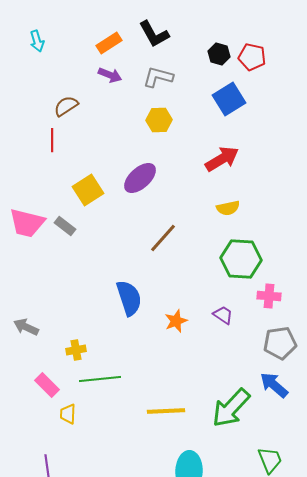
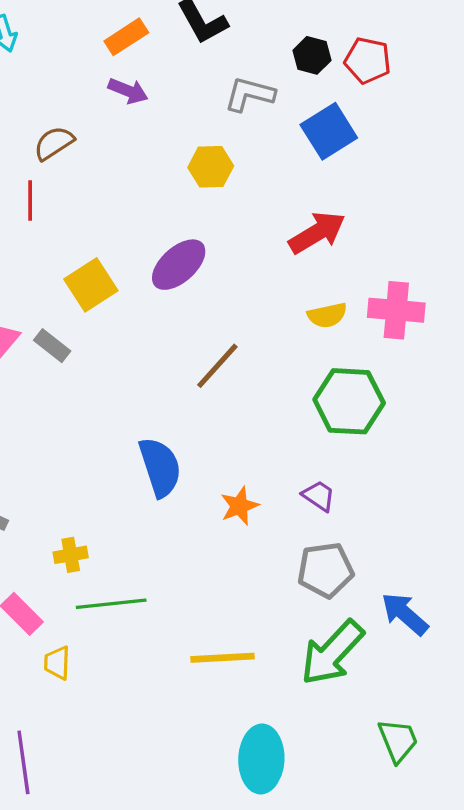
gray L-shape: (158, 77) -> (250, 94), moved
pink cross: (269, 296) -> (396, 310), moved, size x1.4
gray pentagon: (280, 343) -> (325, 570), moved

